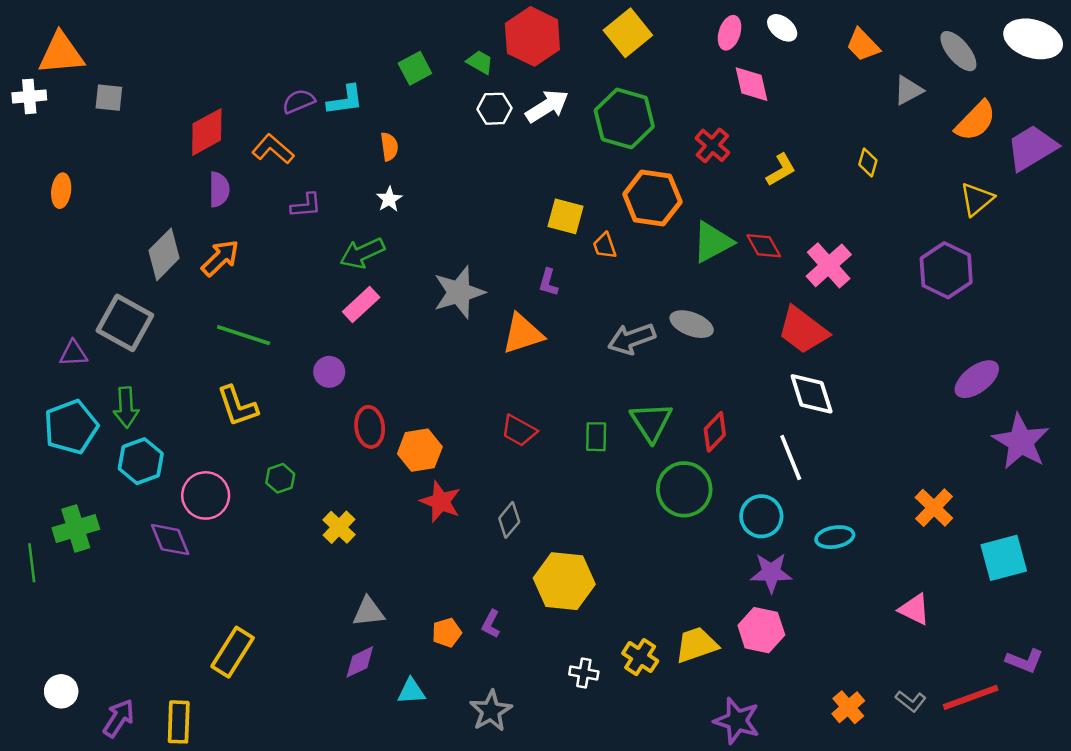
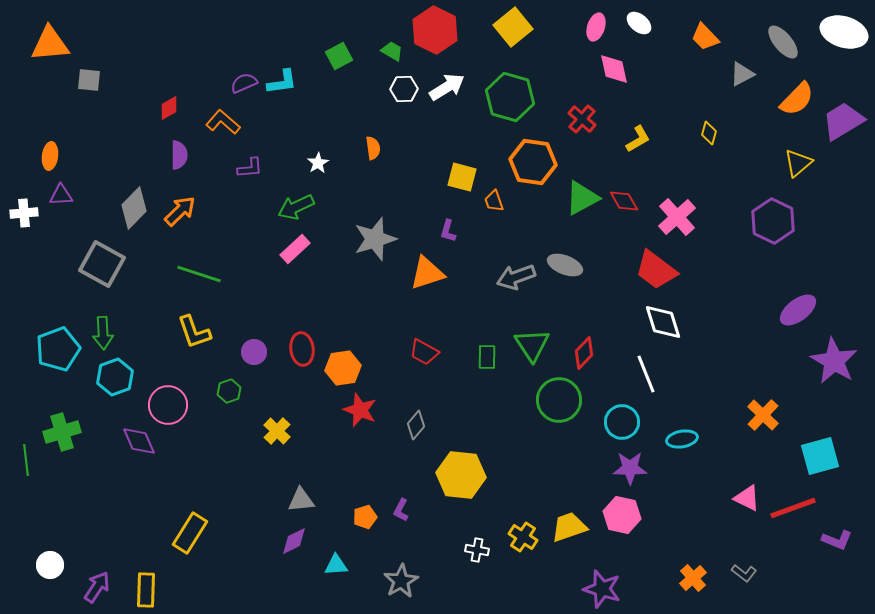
white cross: (29, 96) -> (24, 213), moved
red diamond: (207, 132) -> (169, 108), size x0.6
orange semicircle: (389, 147) -> (373, 148), moved
purple triangle: (73, 353) -> (61, 195), moved
purple circle: (329, 372) -> (254, 352), moved
red line: (971, 697) -> (793, 508), moved

